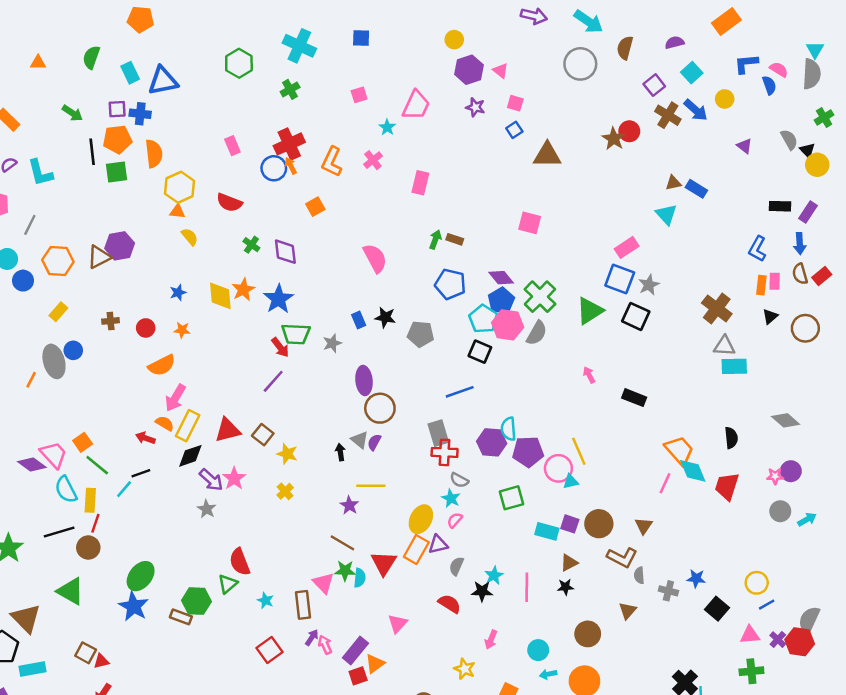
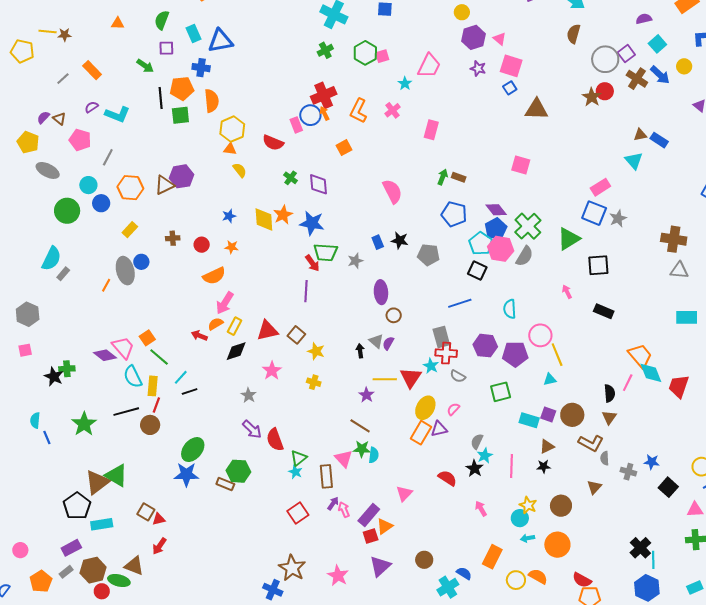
brown semicircle: (625, 48) -> (574, 34), moved
green hexagon: (239, 63) -> (365, 53), moved
gray circle: (580, 64) -> (605, 59), moved
pink square: (515, 103) -> (511, 66), size x1.6
purple square: (117, 109) -> (166, 48), moved
pink rectangle: (232, 146) -> (296, 125), moved
cyan L-shape: (40, 173) -> (117, 114), turned -55
blue star: (279, 299) -> (312, 223), turned -30
brown cross: (717, 308) -> (674, 239), turned -30
black square: (636, 316) -> (598, 265), moved, turned -30
cyan rectangle: (734, 366) -> (687, 317), moved
purple line: (273, 381) -> (306, 291), turned -40
brown circle: (380, 408) -> (394, 315), size x0.6
orange semicircle: (165, 423) -> (215, 324), turned -63
yellow rectangle: (188, 426) -> (234, 326), size x0.7
cyan semicircle: (508, 429) -> (510, 309), moved
black semicircle: (731, 438) -> (610, 393), moved
pink circle: (558, 468) -> (540, 335), moved
black line: (141, 473) -> (190, 391), moved
purple arrow: (211, 480) -> (252, 429), moved
yellow cross: (285, 491) -> (314, 382), turned -32
cyan star: (451, 498) -> (431, 366), moved
red triangle: (384, 563) -> (411, 378), moved
gray semicircle: (456, 566) -> (477, 441), moved
green triangle: (228, 584) -> (299, 458), moved
green triangle: (71, 591) -> (116, 475), moved
black star: (482, 591) -> (475, 468), turned 30
blue star: (134, 606) -> (186, 474), turned -30
brown triangle: (26, 618) -> (97, 482), turned 36
pink arrow: (491, 640) -> (481, 509), turned 126
yellow star: (465, 669) -> (528, 505), moved

